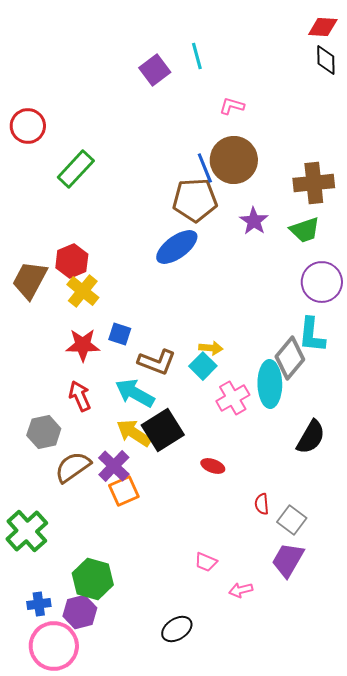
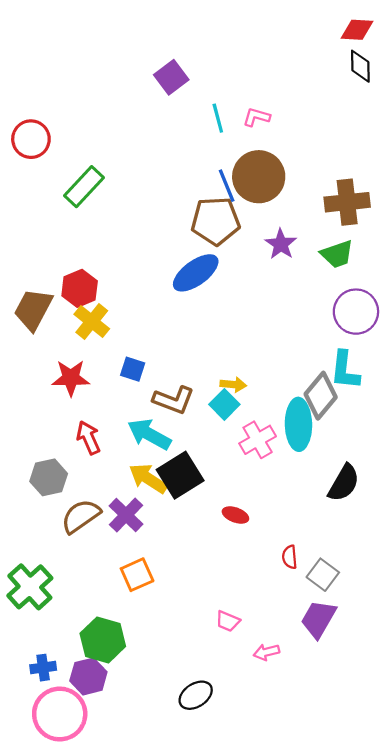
cyan line: (197, 56) -> (218, 118), moved
red star: (83, 345) -> (71, 378), moved
orange square: (124, 491) -> (137, 575), moved

